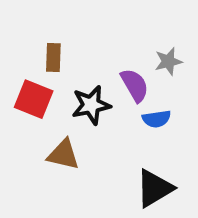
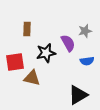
red square: (34, 99) -> (15, 62), moved, turned -30
blue semicircle: (156, 119) -> (87, 61), moved

